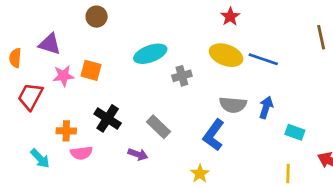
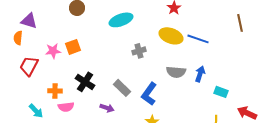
purple triangle: (50, 44) -> (29, 21), moved
cyan ellipse: (150, 54) -> (121, 20), moved
orange square: (91, 70) -> (73, 47), turned -35
blue L-shape: (214, 135) -> (149, 94), moved

